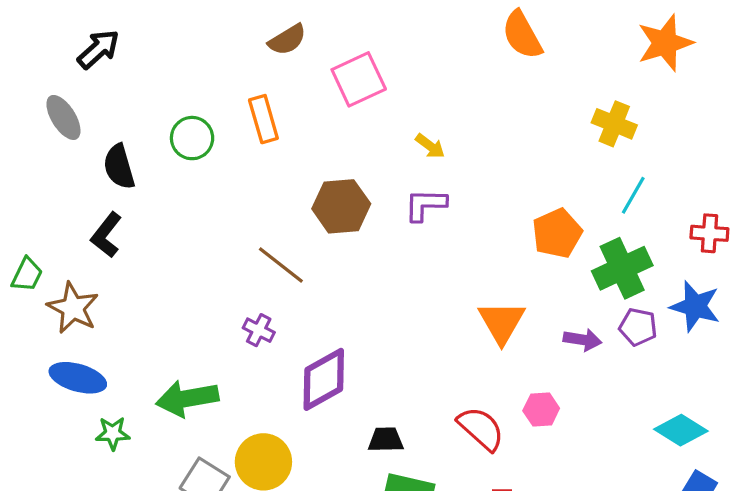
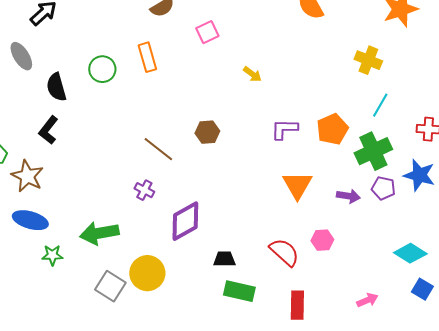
pink square: (359, 79) -> (207, 32), size x0.7
purple L-shape: (425, 205) -> (284, 129), moved
brown hexagon: (341, 206) -> (207, 132), moved, size x0.7

